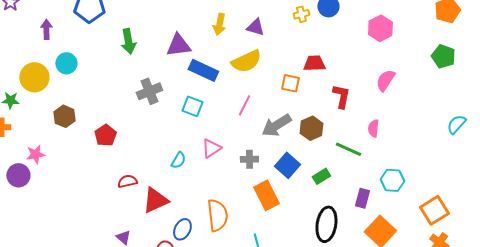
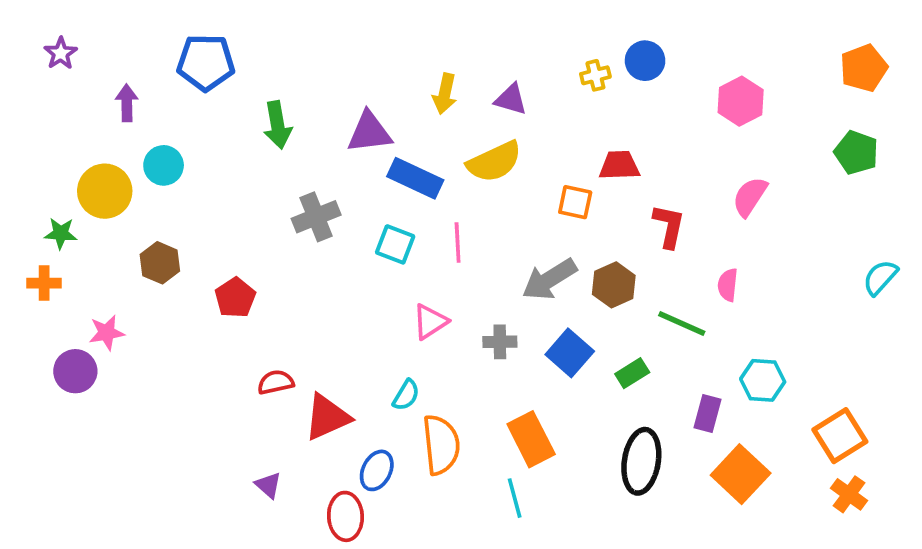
pink line: (244, 105) -> (458, 243), moved, turned -30
cyan semicircle: (178, 160) -> (406, 395), moved
orange rectangle: (266, 195) -> (531, 439), moved

